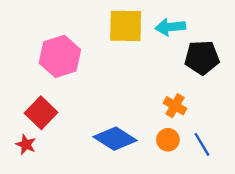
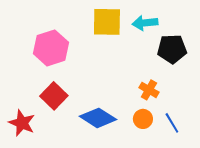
red square: (41, 113) -> (54, 96), moved
red star: (26, 144) -> (22, 123), size x1.5

